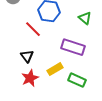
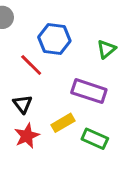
green triangle: (85, 18) -> (106, 49), turned 40

